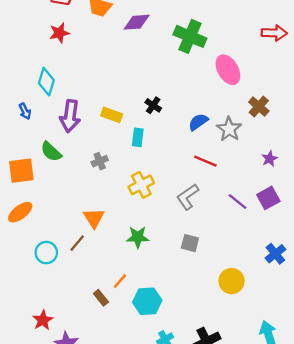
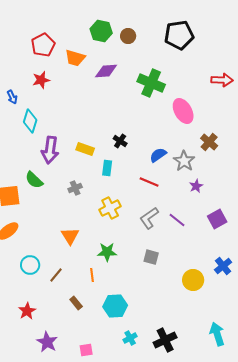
blue arrow: (25, 111) -> (12, 97), moved
purple star: (270, 159) -> (196, 186), moved
red line: (205, 161) -> (149, 182), moved
purple line: (237, 201) -> (177, 220), moved
brown line: (77, 243) -> (56, 275), moved
orange line: (120, 281) -> (92, 275), moved, turned -48
yellow circle: (232, 281) -> (193, 280), moved
red star: (43, 320) -> (27, 311), moved

